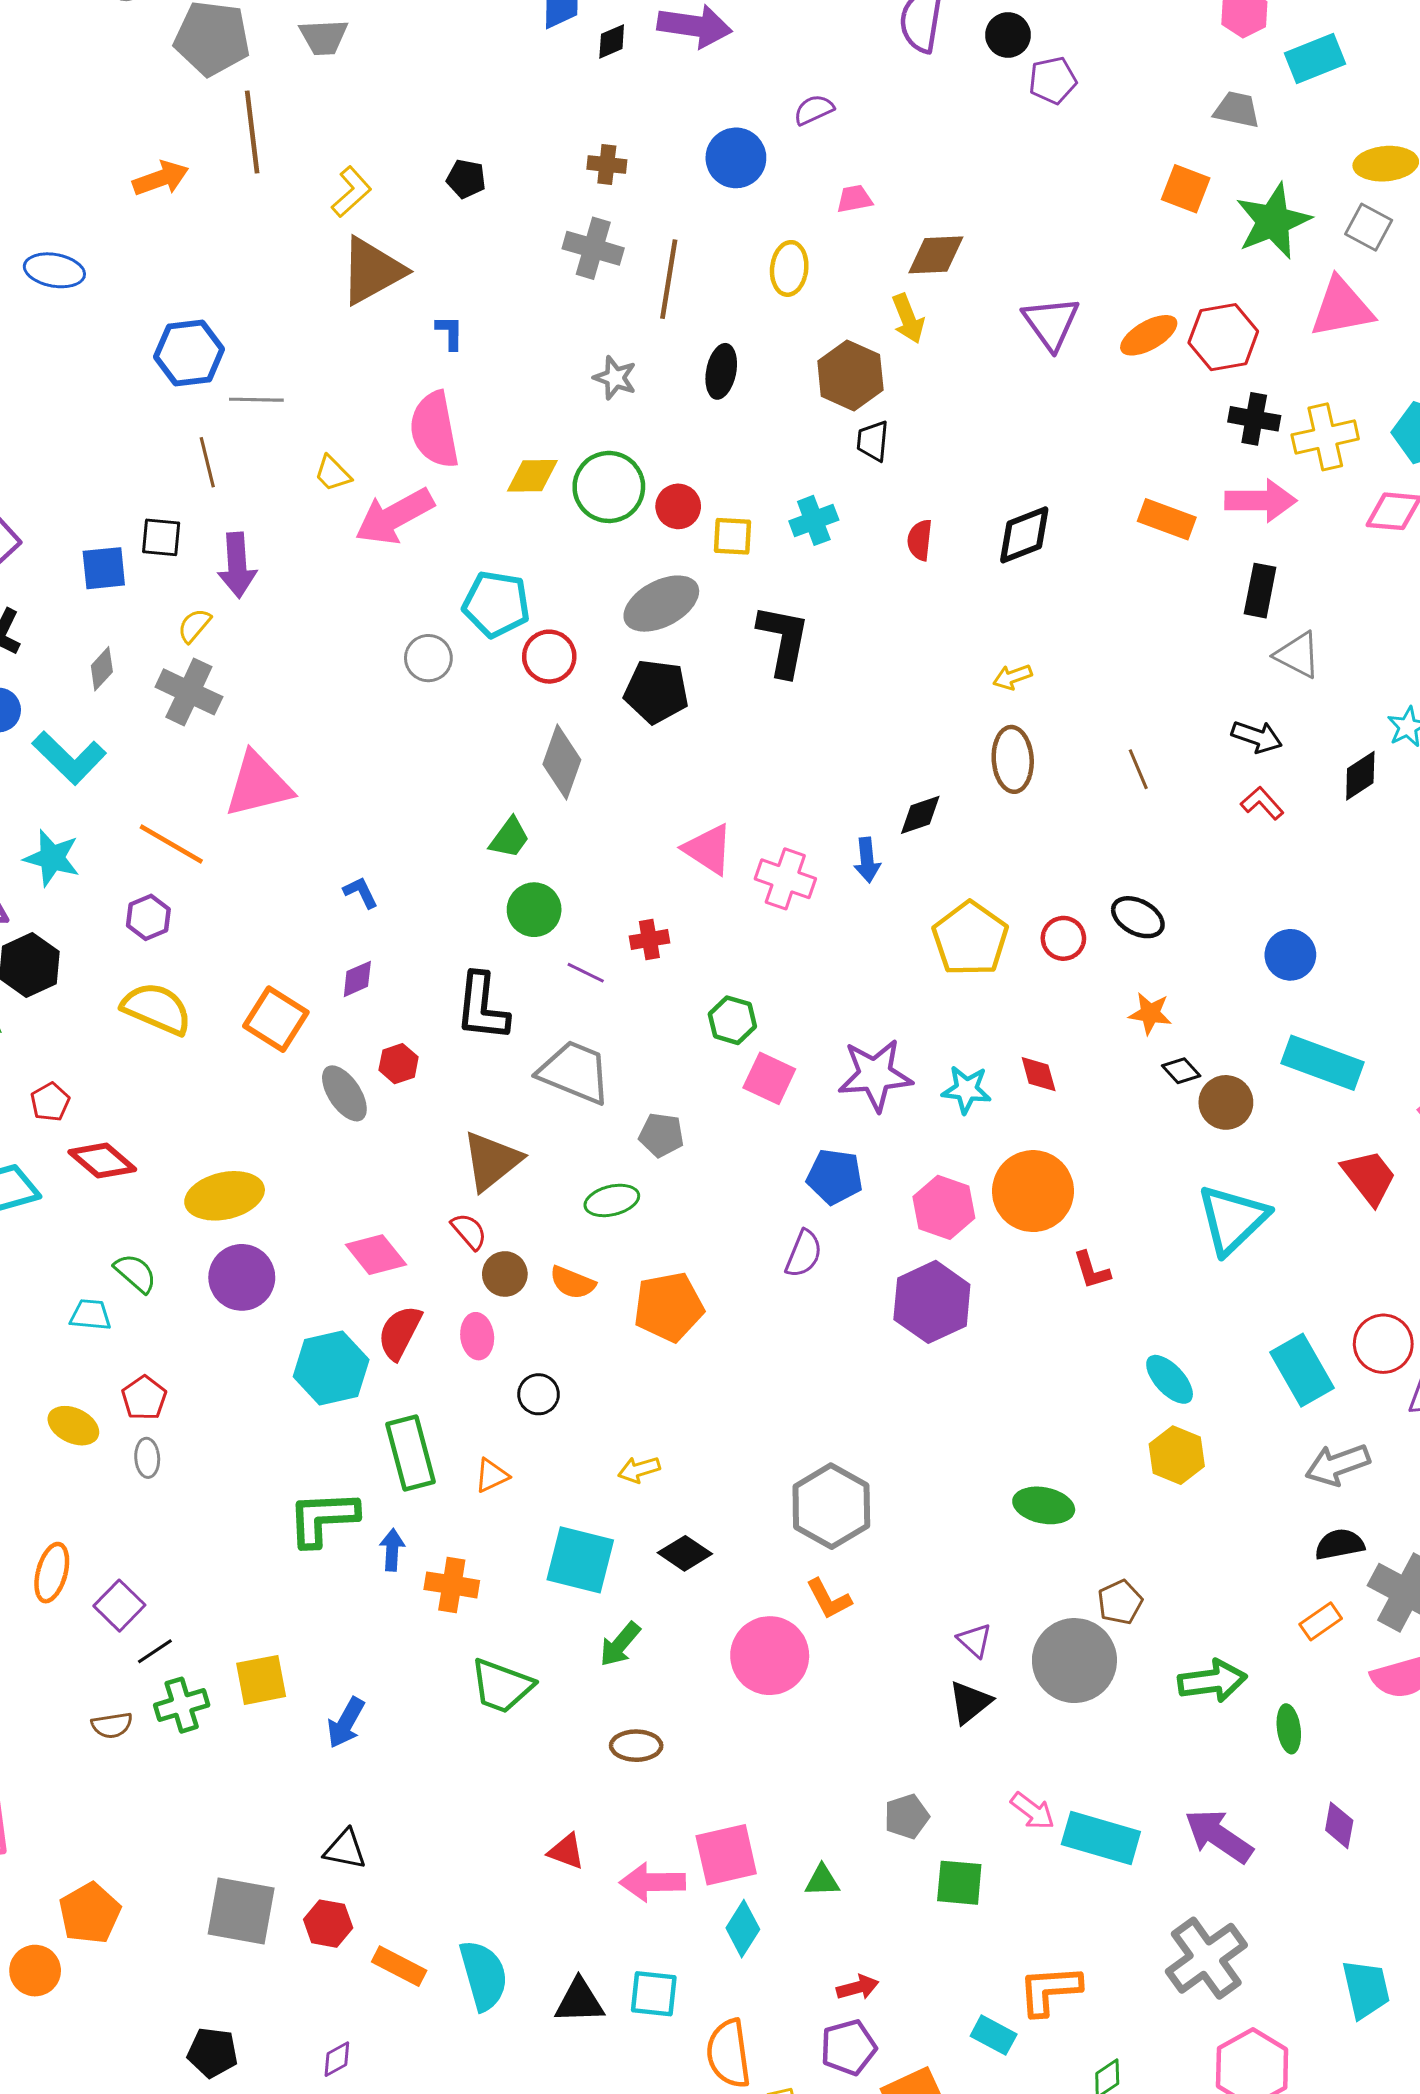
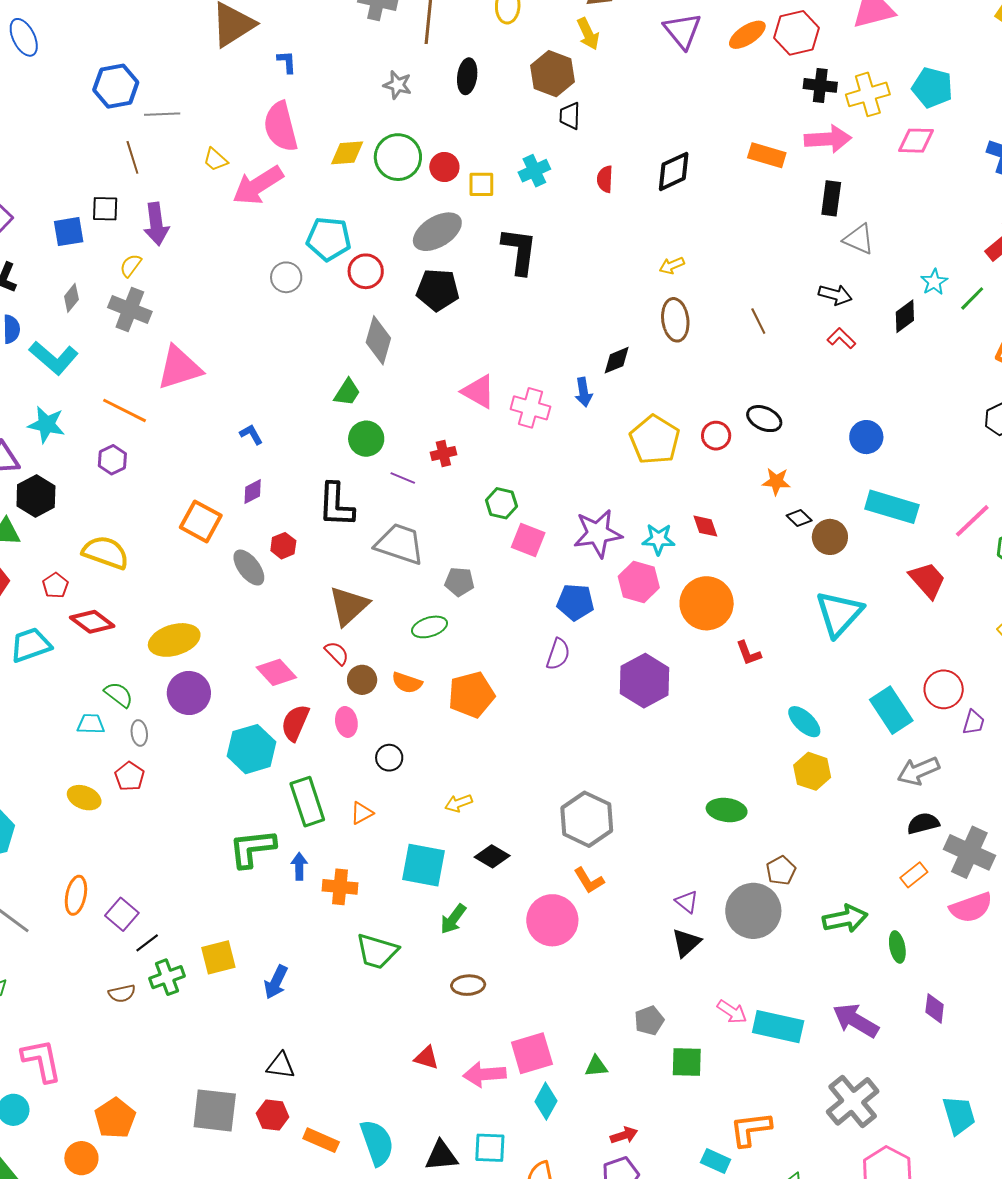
blue ellipse: (54, 270) -> (24, 37), turned 57
yellow semicircle: (157, 1009) -> (106, 552), moved
pink hexagon: (944, 1207) -> (639, 582), moved
gray ellipse: (147, 1458) -> (139, 733), moved

